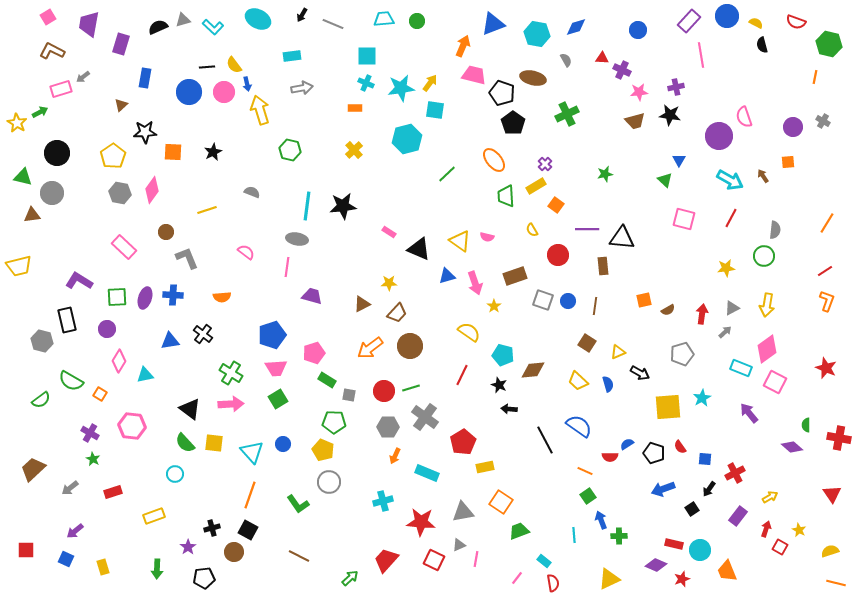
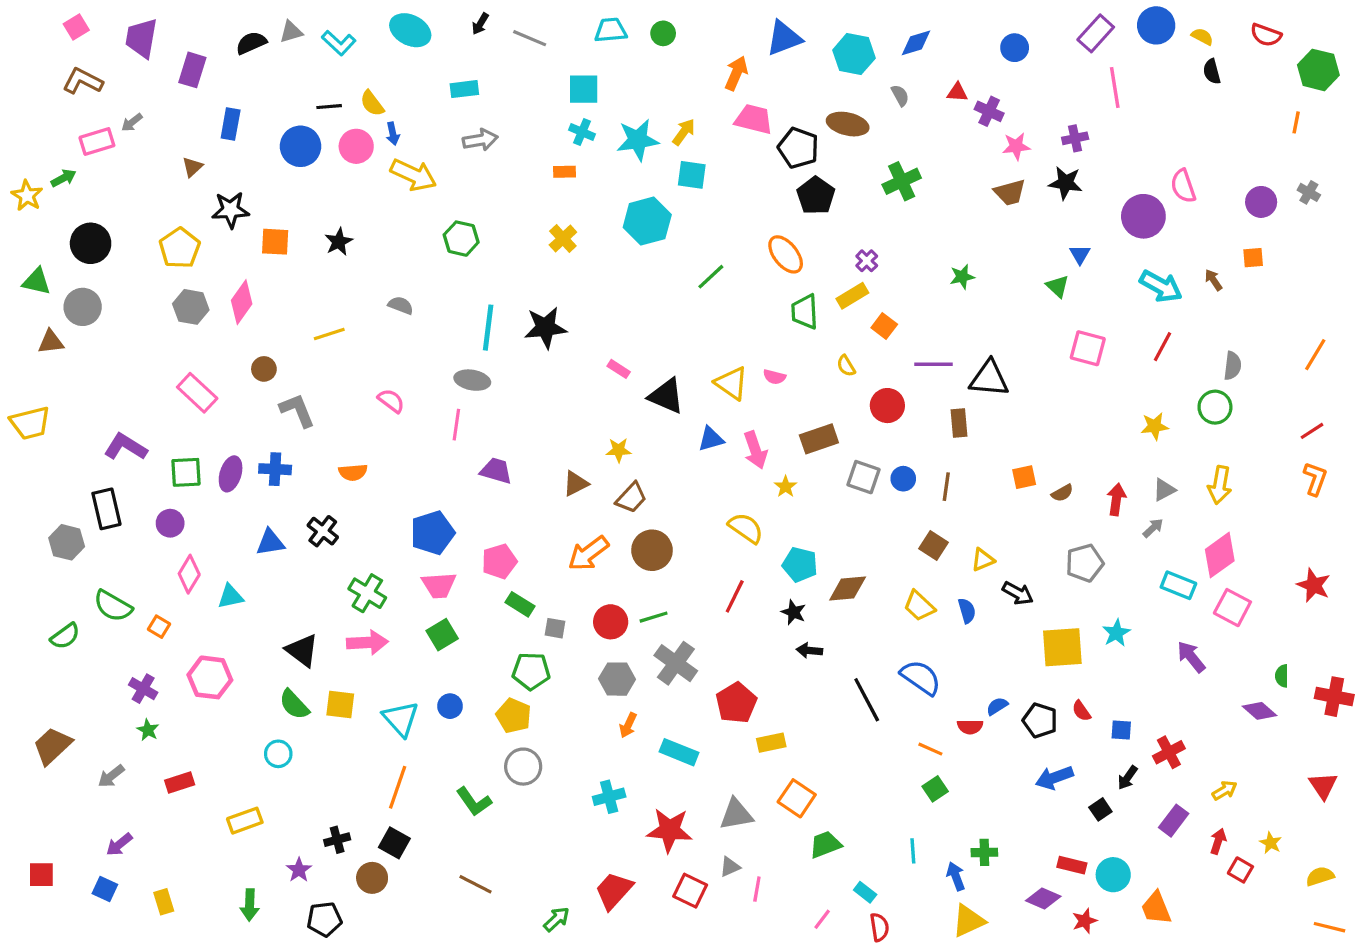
yellow arrow: (260, 110) -> (413, 175), turned 132
blue arrow: (601, 520) -> (956, 876), moved

